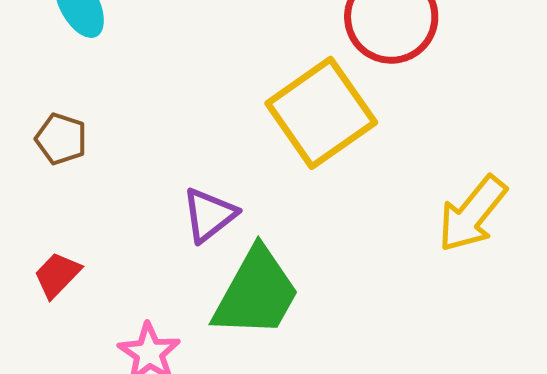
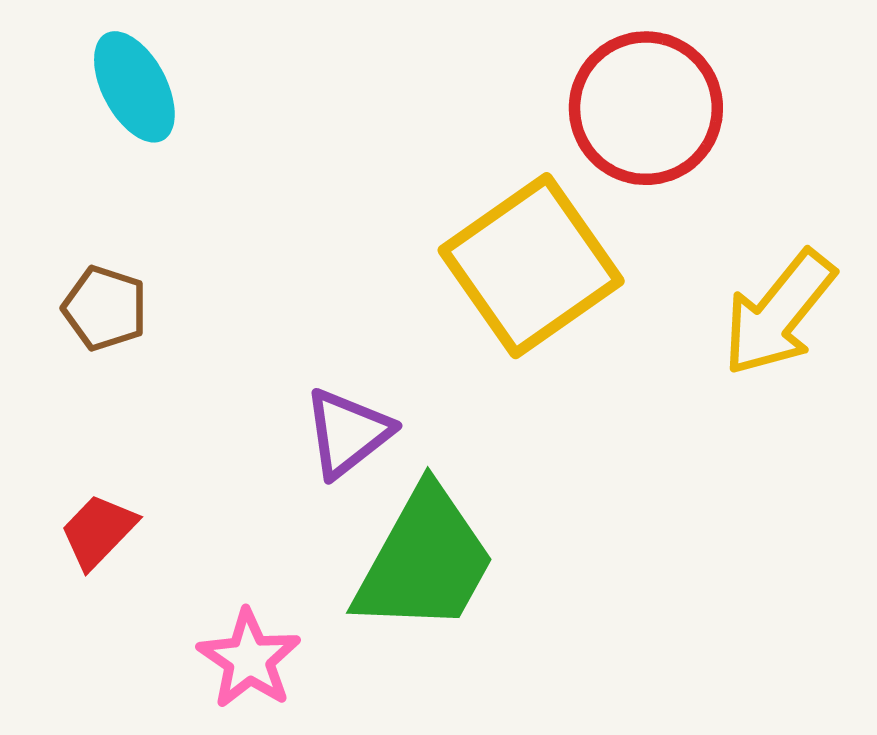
yellow arrow: (472, 214) -> (779, 313), moved

